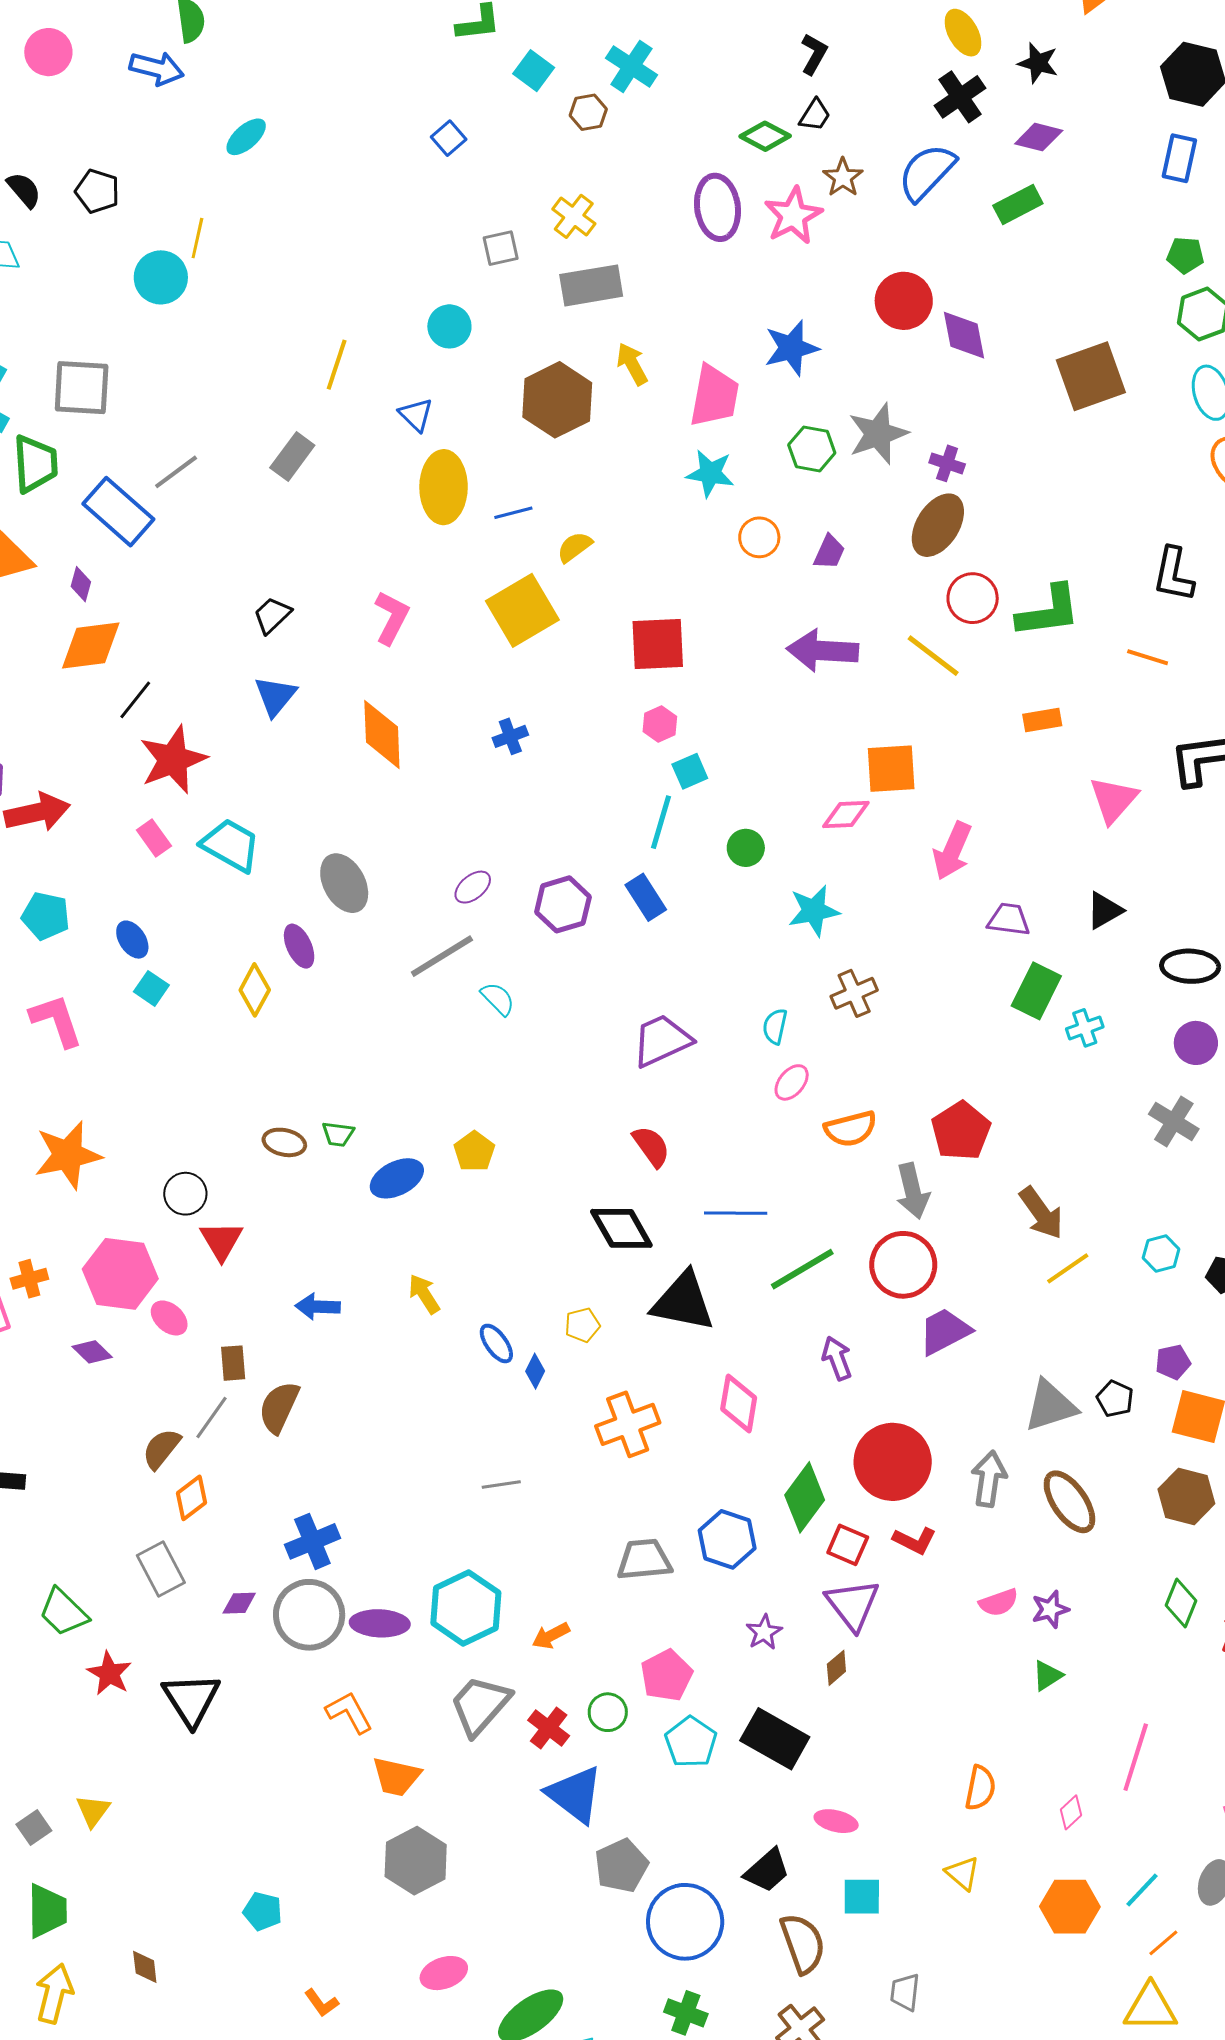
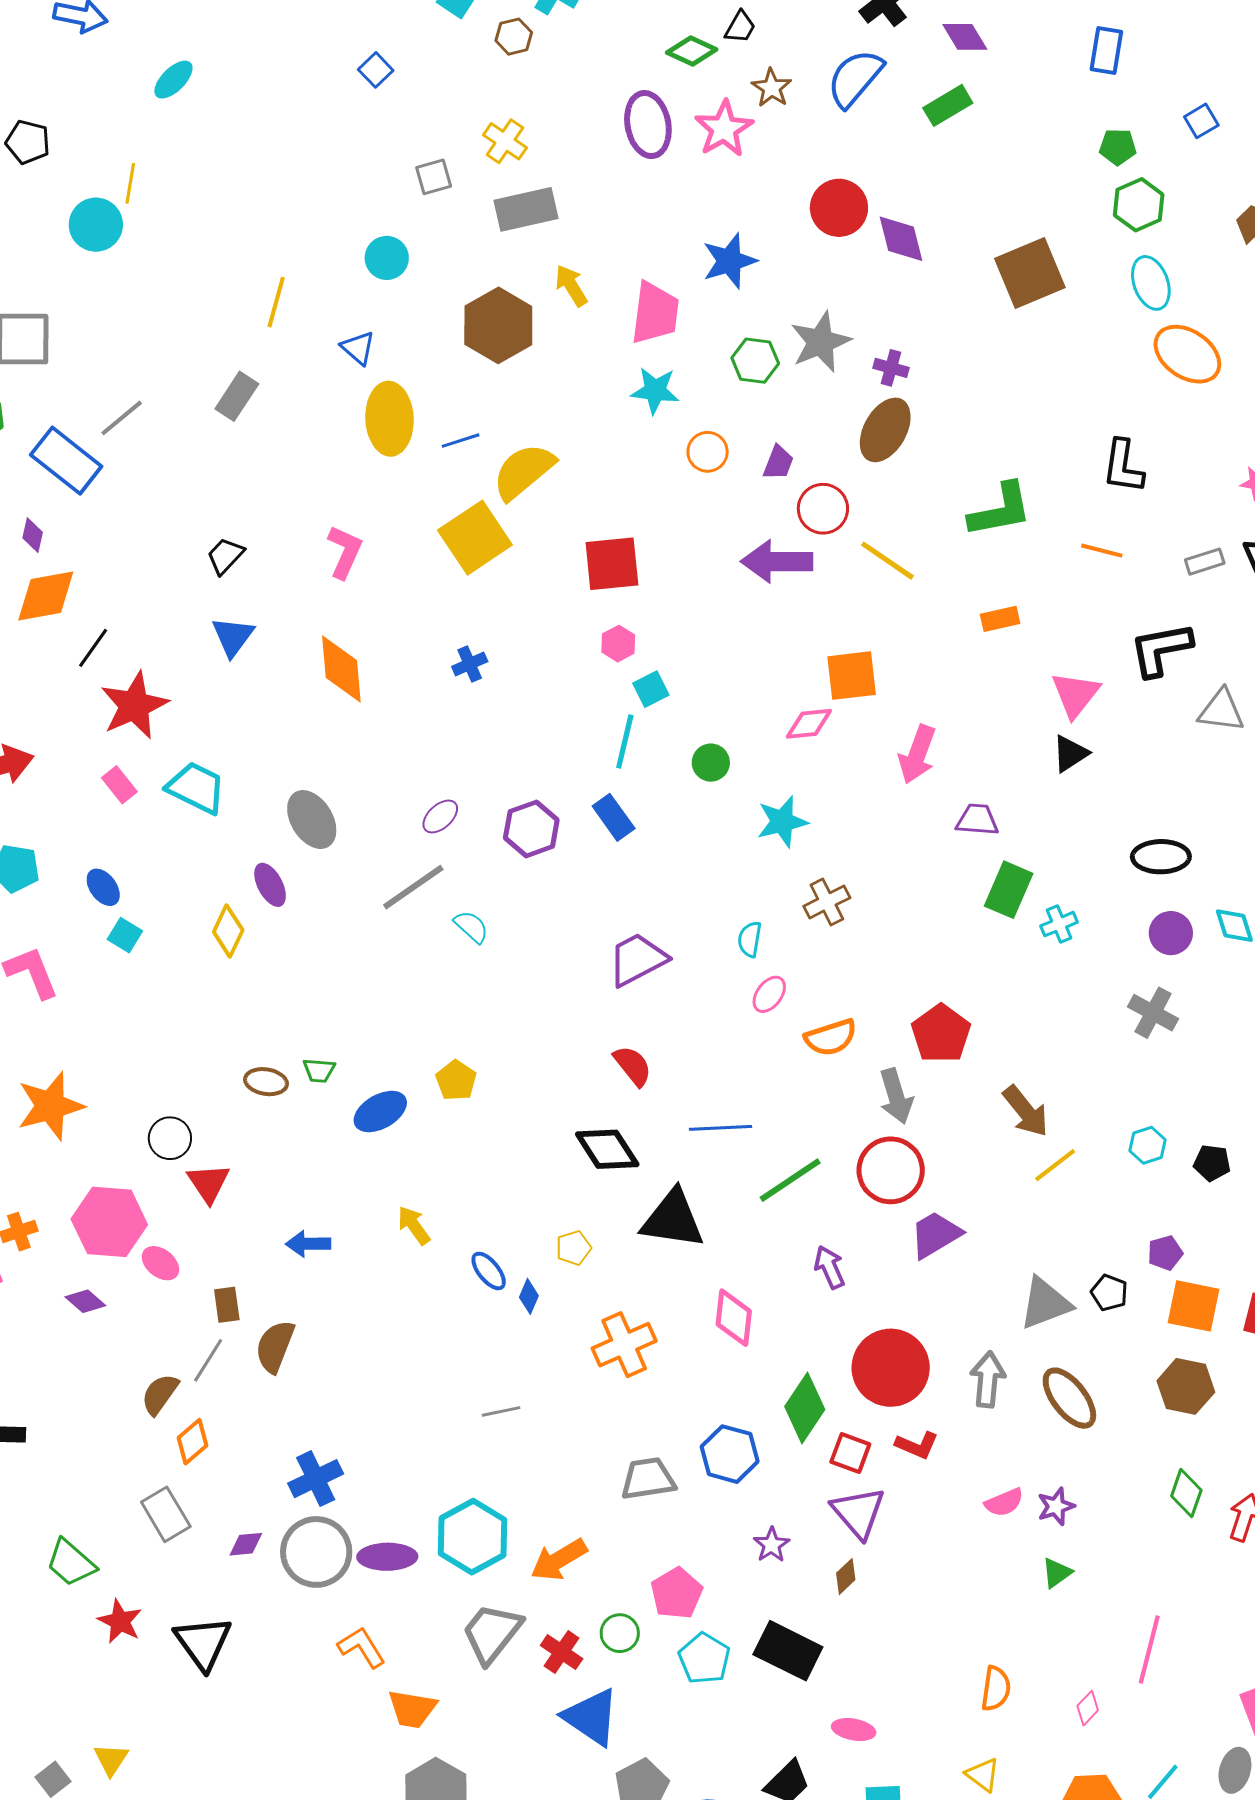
purple diamond: (1039, 137) -> (965, 37), turned 48
yellow semicircle: (575, 547) -> (524, 471), size x1.8
red circle: (973, 598) -> (823, 509), moved
black triangle: (1104, 910) -> (1070, 754), moved
orange arrow: (551, 1636) -> (559, 1560), size x1.5

